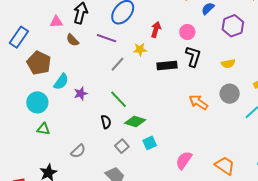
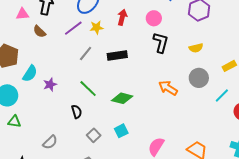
purple line: (107, 38) -> (73, 28), turned -54
yellow star: (140, 49) -> (97, 27), moved
black rectangle: (167, 66) -> (117, 56), moved
green diamond: (135, 121) -> (122, 98), moved

